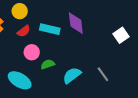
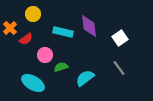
red semicircle: (24, 31) -> (26, 39), moved
white square: (121, 35) -> (120, 38), moved
gray line: (103, 74) -> (119, 68), moved

